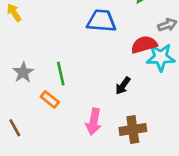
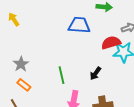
green line: (61, 74) -> (62, 75), moved
orange rectangle: (50, 99) -> (24, 85), moved

